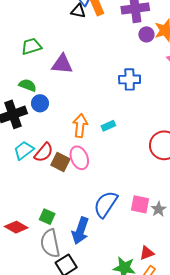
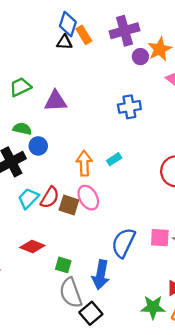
red diamond: (16, 227) -> (32, 247), moved

